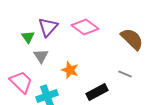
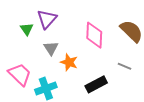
pink diamond: (85, 27) -> (94, 35), moved, turned 56
gray triangle: (41, 56) -> (51, 48), moved

